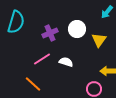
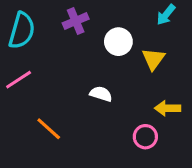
purple cross: (50, 33) -> (76, 21), moved
pink line: (42, 59) -> (19, 80), moved

